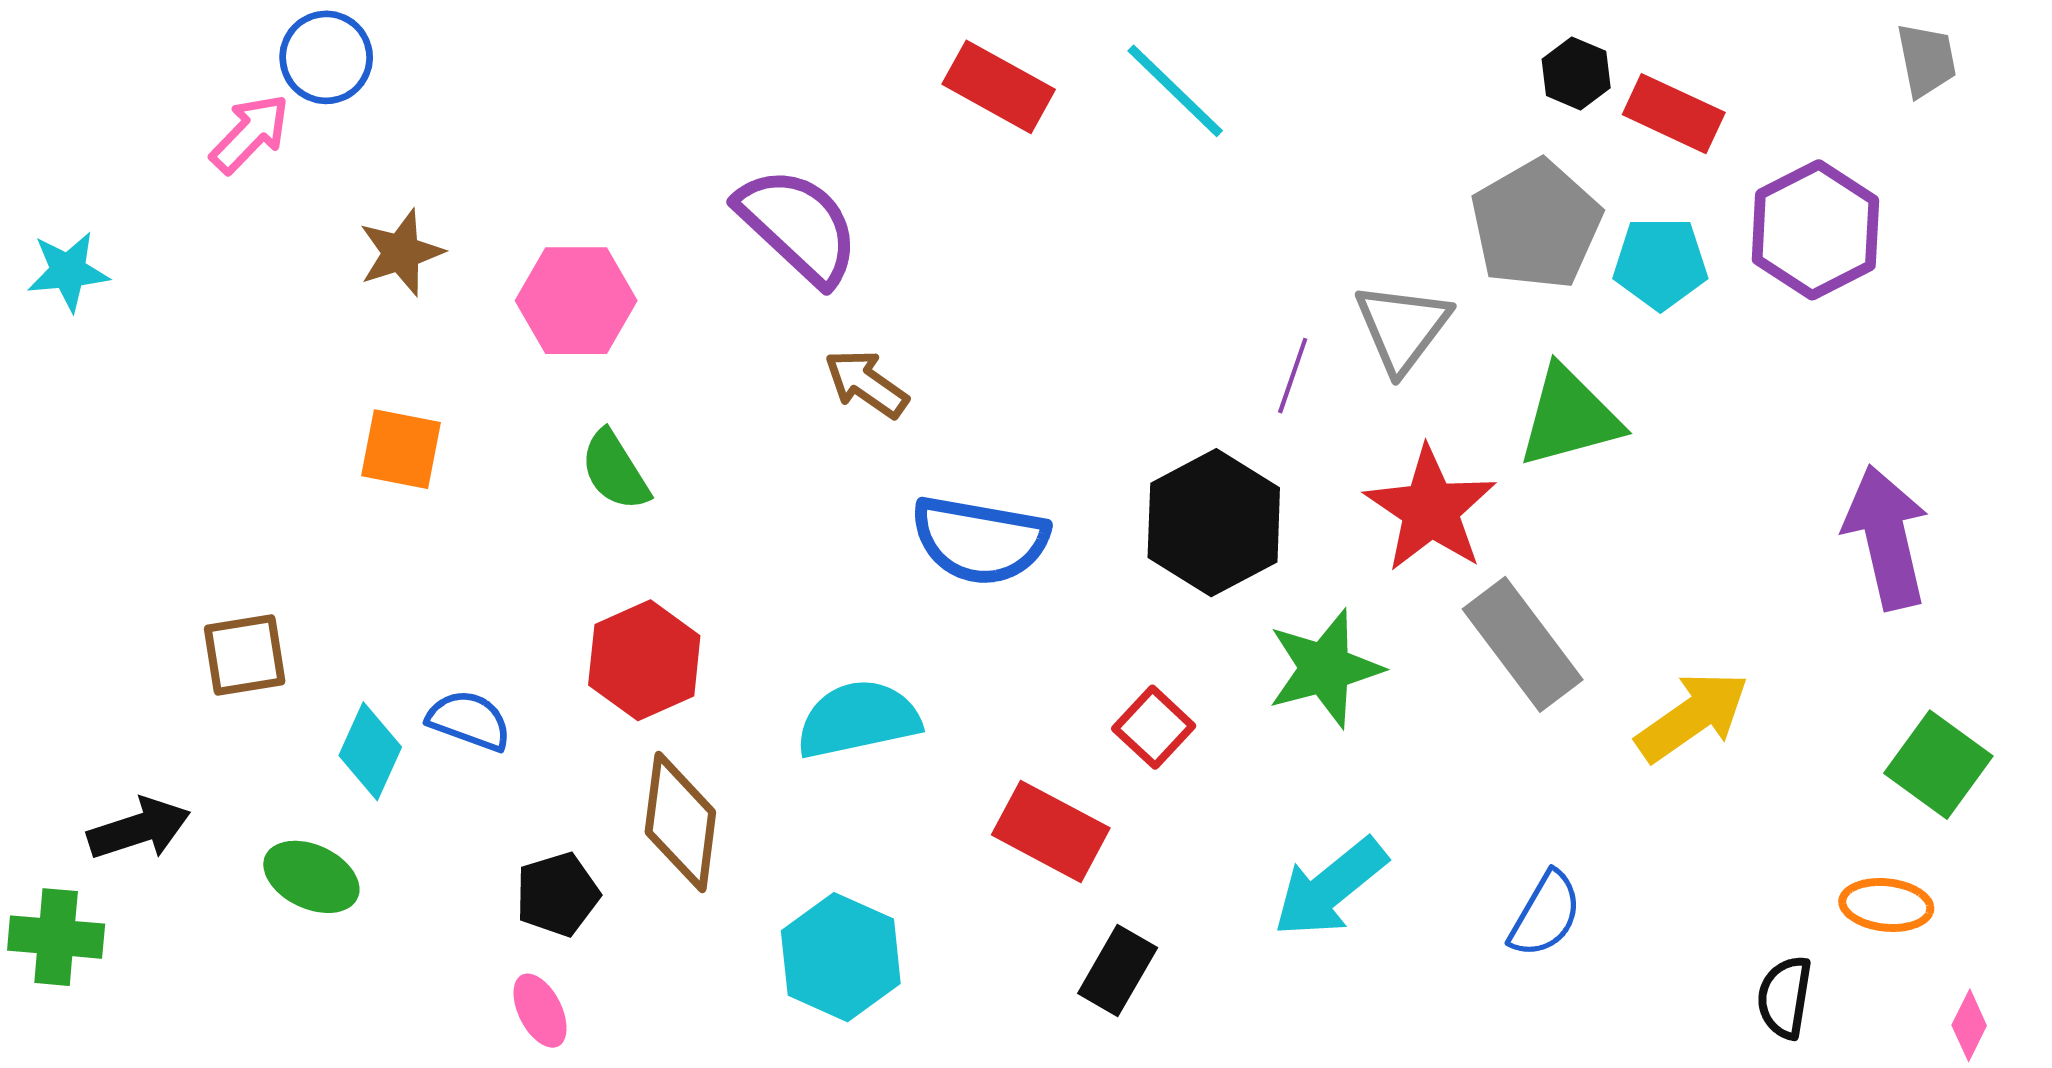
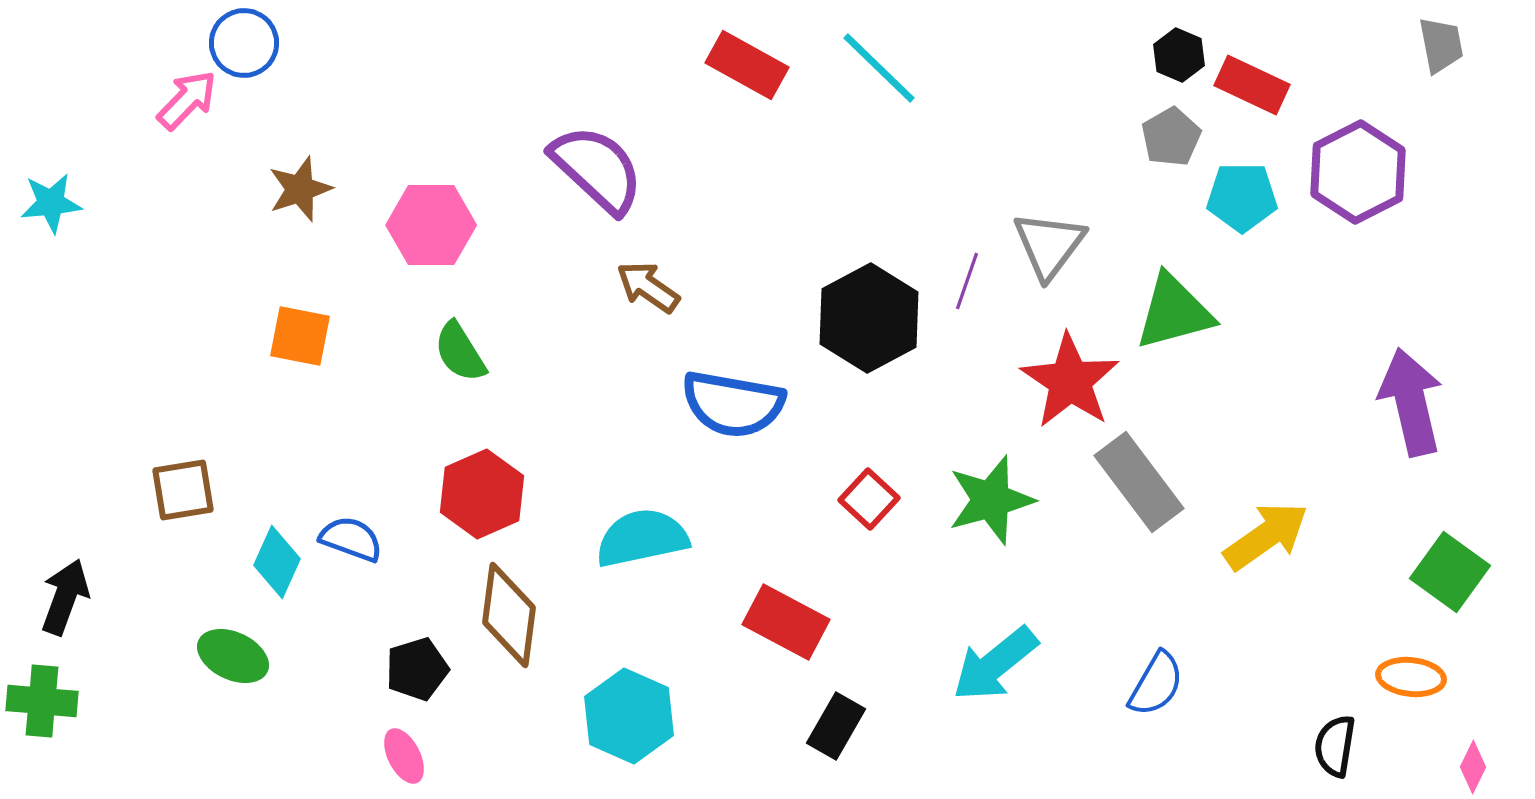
gray pentagon: (1536, 225) -> (1171, 137), moved, size x0.6
black hexagon: (1214, 523) -> (869, 318), moved
red square: (1154, 727) -> (869, 499), moved
black arrow: (139, 829) -> (65, 597), moved, turned -52

